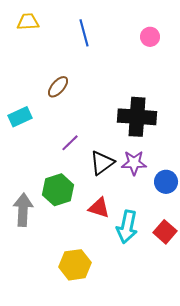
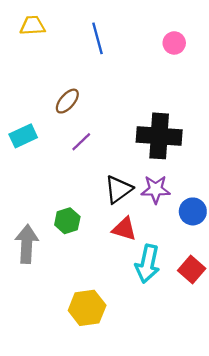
purple line: (70, 143) -> (81, 142), moved
green hexagon: (58, 190) -> (67, 221), size x0.7
red triangle: (99, 208) -> (124, 229), moved

